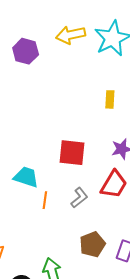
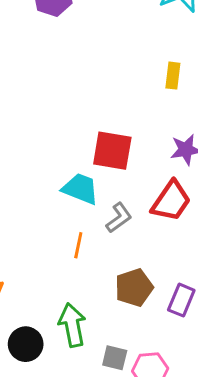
cyan trapezoid: (26, 177) -> (80, 189), moved
orange line: (45, 200) -> (78, 245), moved

